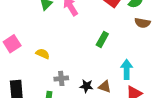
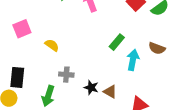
brown semicircle: (142, 23) -> (157, 48), moved
cyan arrow: (127, 69) -> (133, 60), moved

